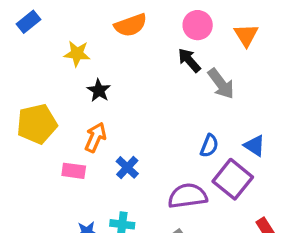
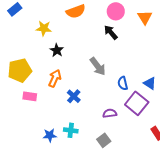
gray arrow: (221, 84) -> (98, 66), moved
blue semicircle: (209, 146) -> (123, 83), turned 144
pink rectangle: (74, 171) -> (30, 96), moved
purple semicircle: (188, 196) -> (110, 113), size x0.6

